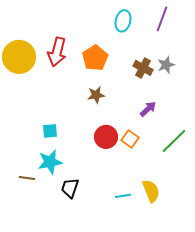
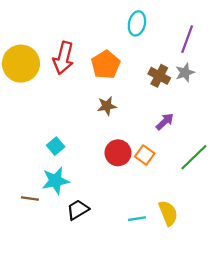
purple line: (162, 19) -> (187, 39), moved
cyan square: (50, 131) -> (56, 146), turned -35
black trapezoid: (70, 188) -> (78, 210), turned 40

